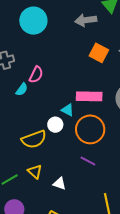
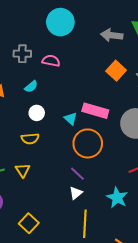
pink semicircle: (36, 75) -> (51, 61), moved, turned -120
white circle: (55, 125) -> (37, 113), moved
yellow semicircle: (34, 139) -> (30, 139), size x0.7
white triangle: (60, 184) -> (76, 193), moved, turned 48

